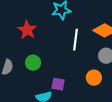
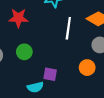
red star: (27, 30) -> (18, 18), turned -30

